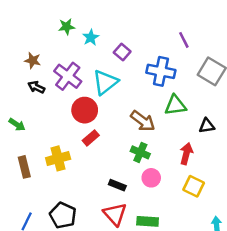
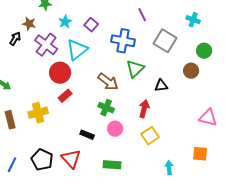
cyan star: (91, 37) -> (65, 22), moved
brown star: (33, 60) -> (29, 24), moved
black arrow: (36, 87) -> (15, 39), moved, turned 96
green triangle: (175, 105) -> (135, 69), turned -36
yellow square: (194, 186) -> (150, 136), turned 30
red triangle: (115, 214) -> (71, 159), moved

